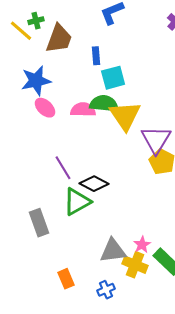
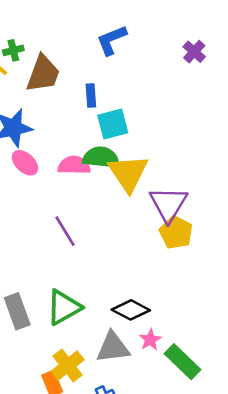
purple line: (63, 168) -> (65, 231), moved
black diamond: (94, 184) -> (131, 310), moved
green triangle: (77, 202) -> (64, 307), moved
yellow cross: (135, 265) -> (68, 365), moved, turned 30

